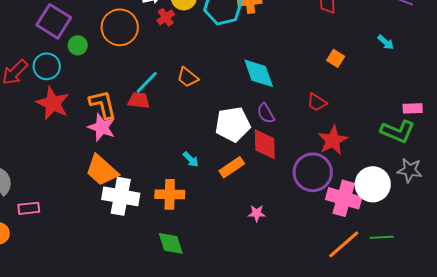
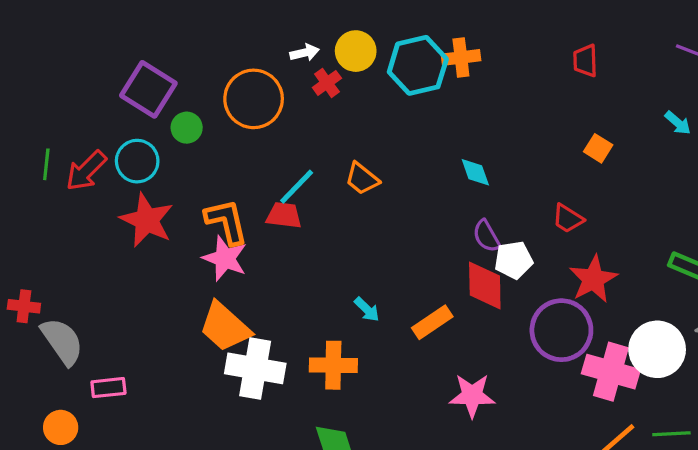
cyan diamond: (259, 73) -> (475, 172), size x0.6
white pentagon: (233, 124) -> (514, 260), moved, size x0.7
pink star: (257, 213) -> (472, 396), size x1.6

